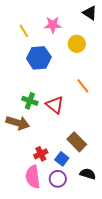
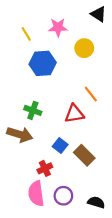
red triangle: (55, 105) -> (74, 114), moved, turned -48
blue square: (62, 159) -> (60, 145), moved
black semicircle: (88, 174) -> (96, 202), moved

